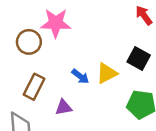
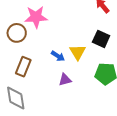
yellow triangle: (107, 73) -> (78, 52), turned -30
purple triangle: (64, 107) -> (65, 80), moved

